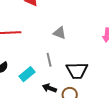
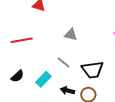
gray line: (49, 60) -> (64, 63), turned -32

